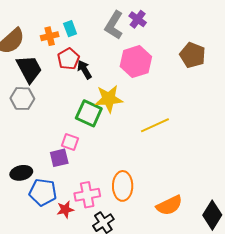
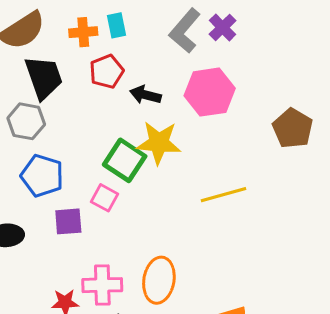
brown pentagon: (193, 55) -> (293, 128), moved
black arrow: (84, 70) -> (145, 95), moved, turned -54
pink square: (70, 142) -> (104, 198), moved
blue pentagon: (43, 192) -> (42, 176), moved

